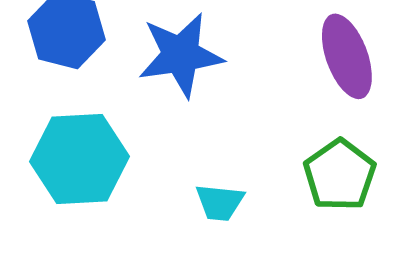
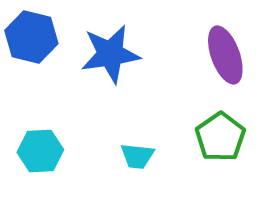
cyan hexagon: (80, 159) -> (40, 151), moved, size x0.7

